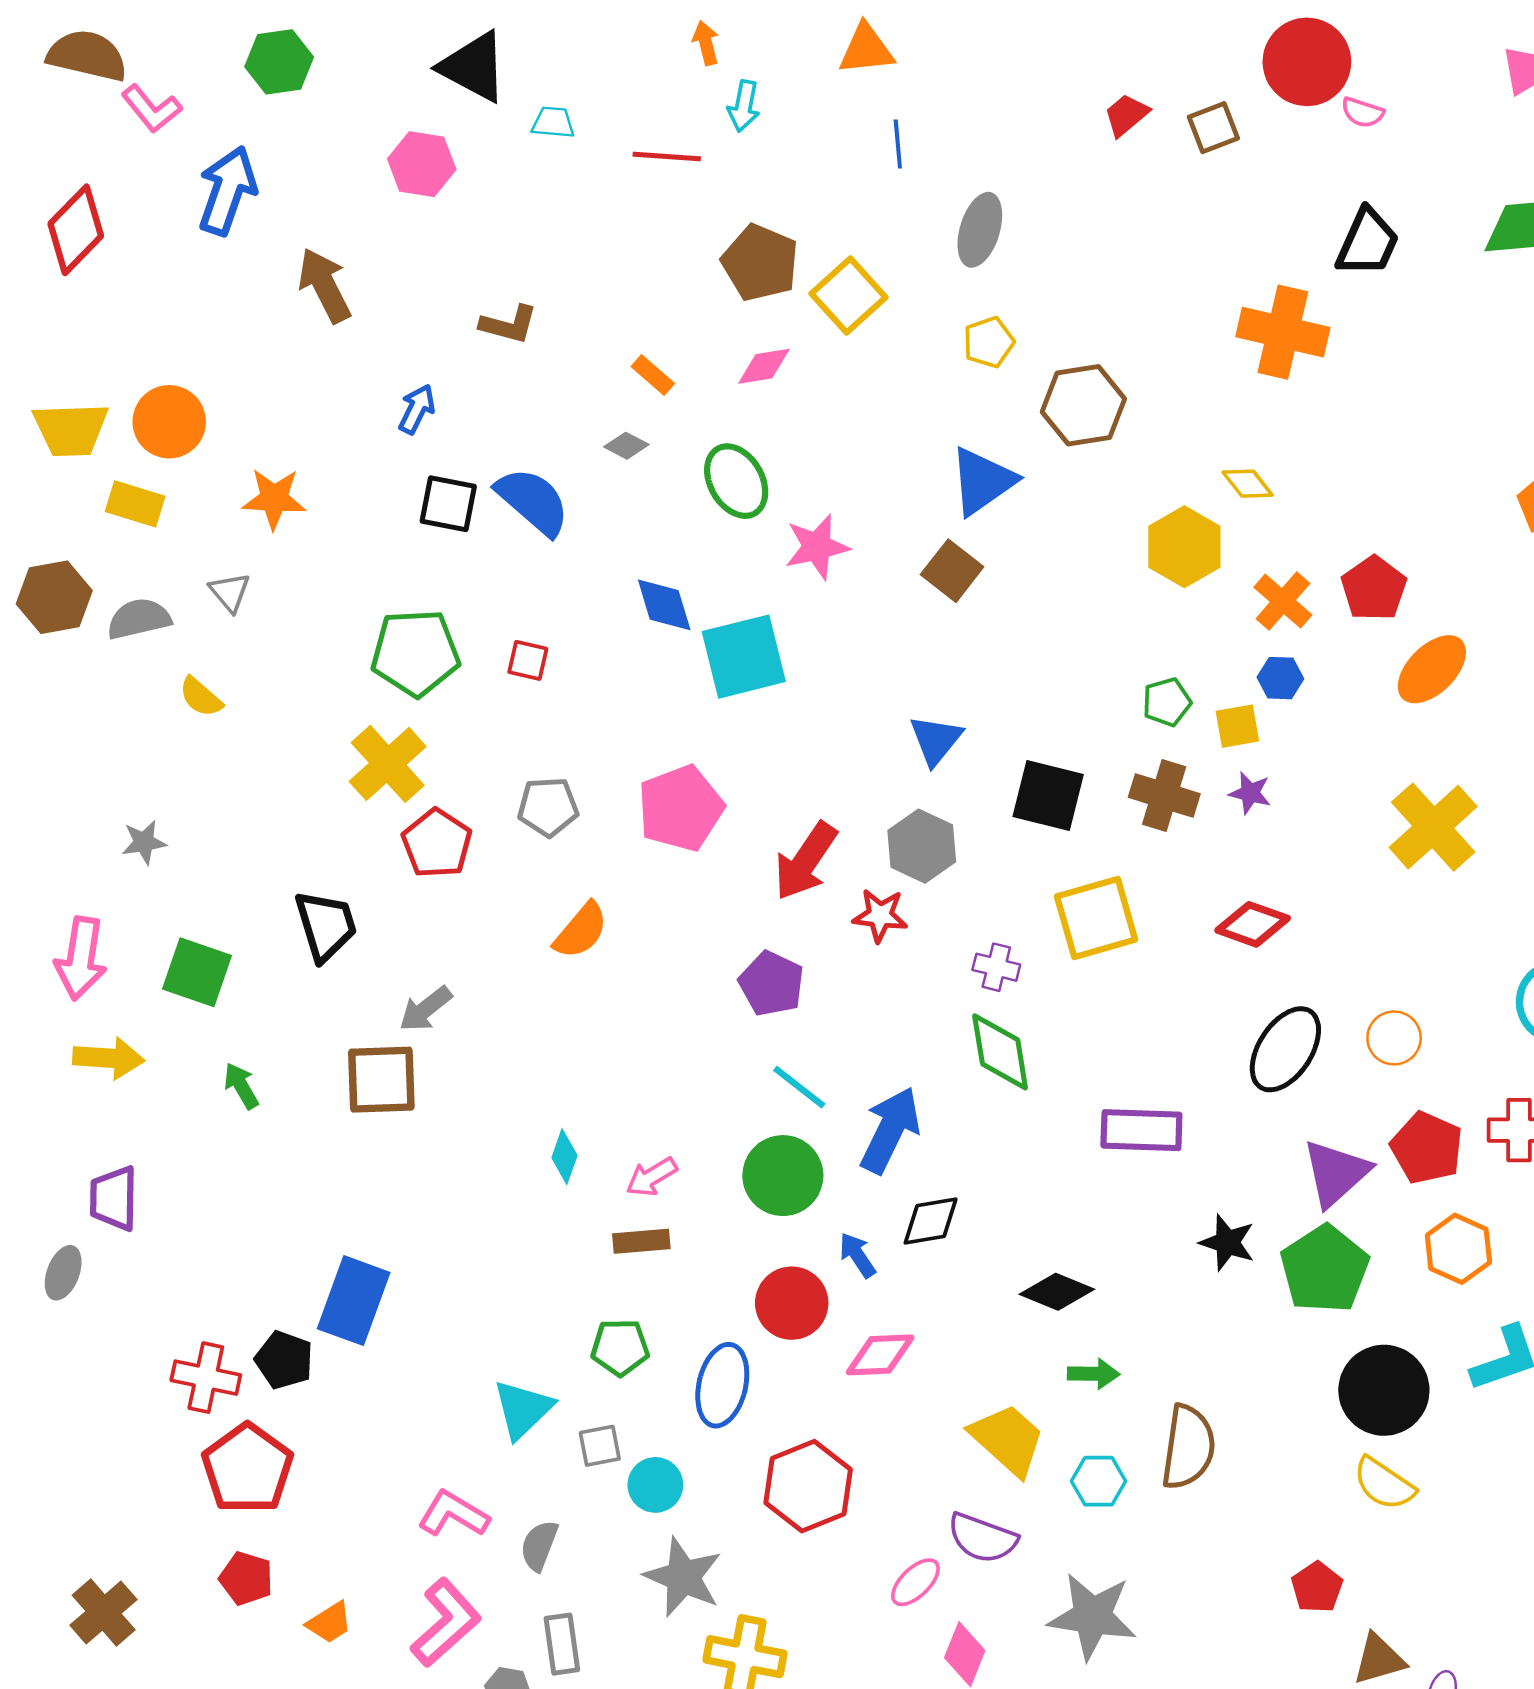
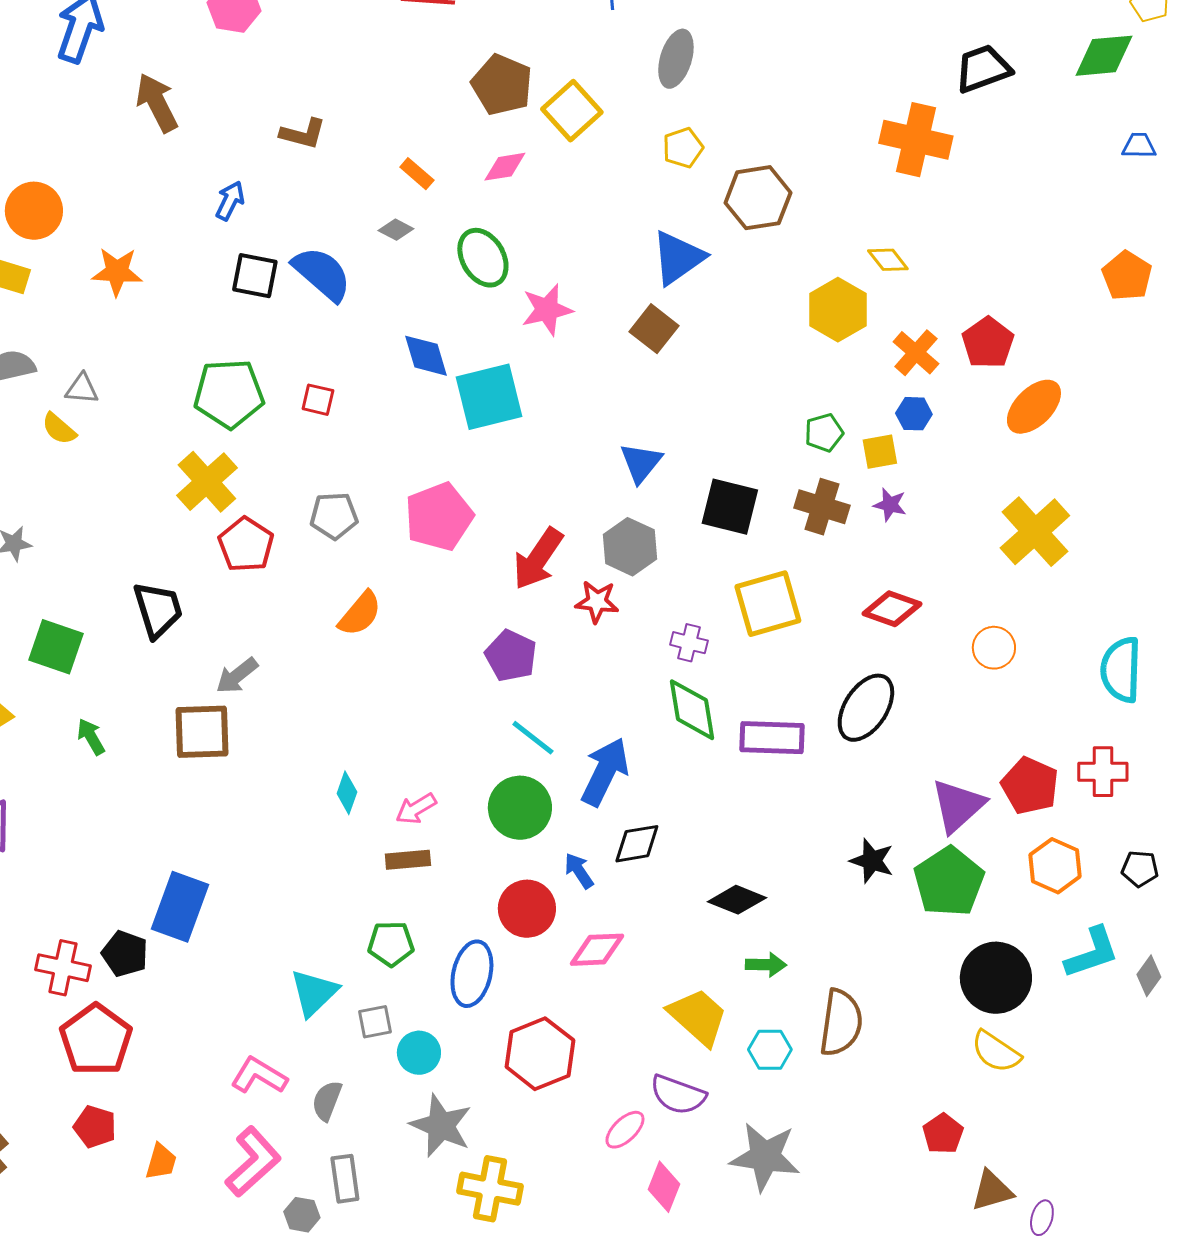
black trapezoid: (1368, 242) -> (983, 69), turned -134
gray triangle: (230, 592) -> (82, 389), moved, turned -45
orange circle: (1394, 1038) -> (994, 648), moved
black ellipse: (1285, 1049) -> (866, 708), moved
purple rectangle: (1141, 1130) -> (772, 738), moved
orange trapezoid: (330, 1623) -> (161, 1162), turned -42

